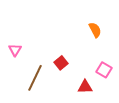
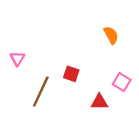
red square: (61, 63) -> (71, 74), turned -32

